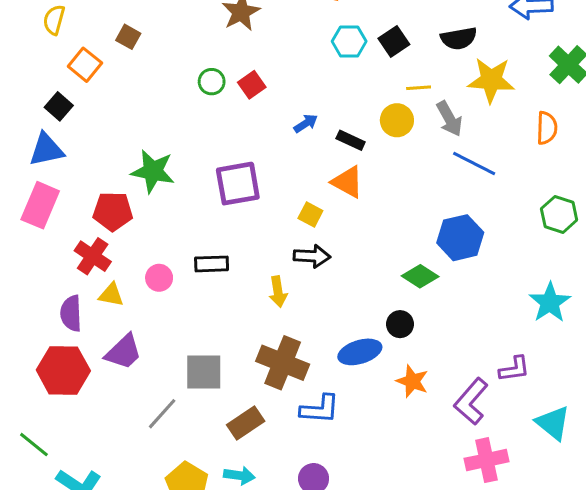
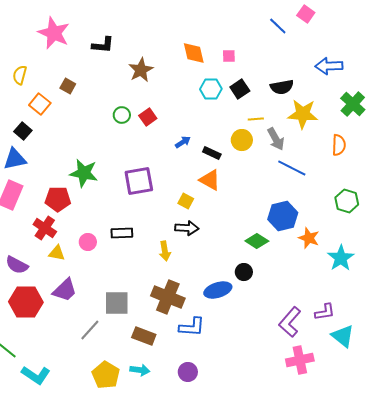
purple semicircle: (71, 313) -> (17, 265), moved, turned -60
purple L-shape: (514, 369) -> (325, 312), moved
orange star: (412, 381) -> (309, 238), moved
brown rectangle: (246, 423) -> (144, 336), turned 55

